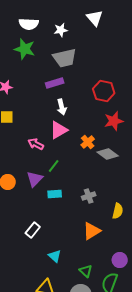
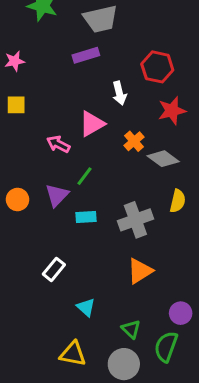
white arrow: (62, 107) -> (119, 93), moved
gray cross: (89, 196) -> (135, 220), size x1.6
yellow semicircle: (118, 211) -> (178, 201), moved

